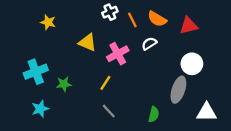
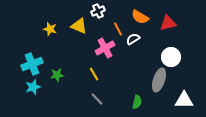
orange line: (132, 20) -> (118, 29), moved
yellow star: (48, 22) -> (50, 29), moved
yellow triangle: (87, 42) -> (79, 26), moved
yellow line: (105, 83) -> (94, 74), turned -64
cyan star: (40, 109) -> (33, 87), moved

